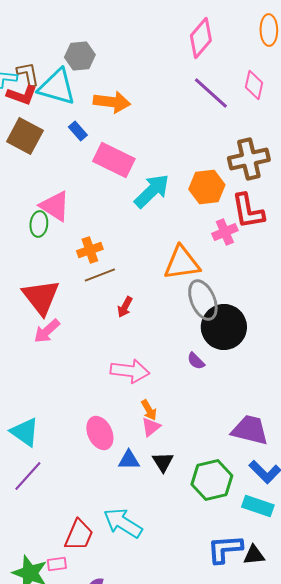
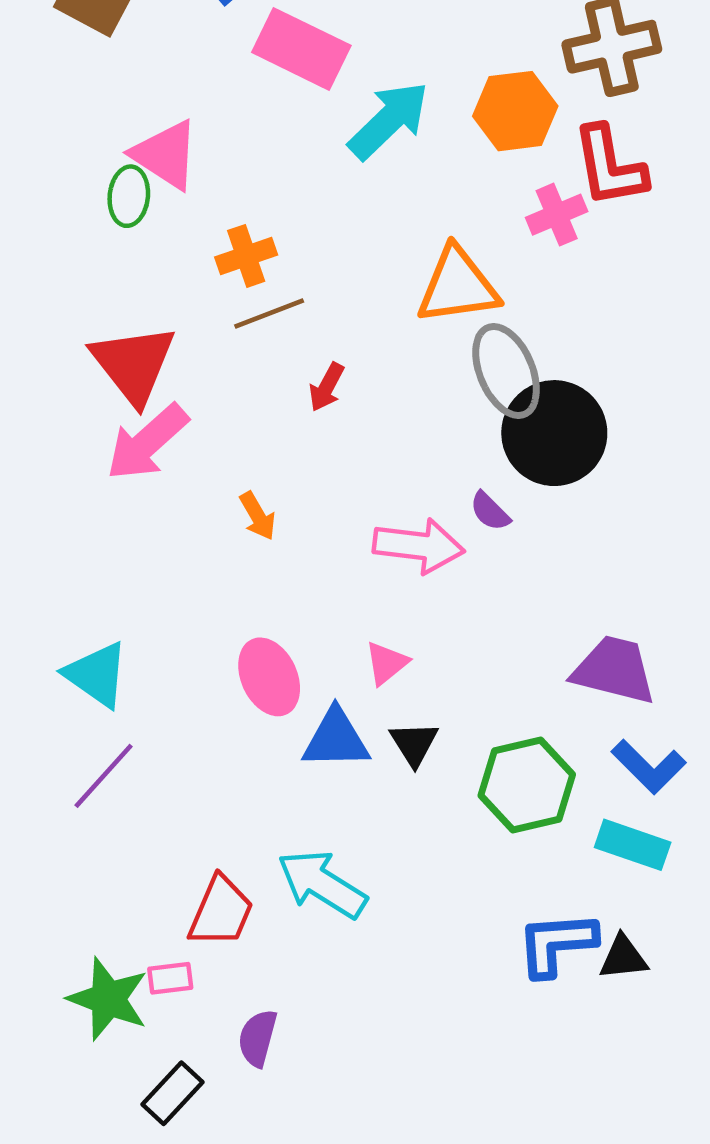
pink arrow: (47, 331) -> (147, 442), size x1.4
pink arrow: (130, 371) -> (419, 546), moved
orange arrow: (149, 410) -> (258, 516), moved
blue triangle: (129, 460) -> (336, 739), size x1.4

